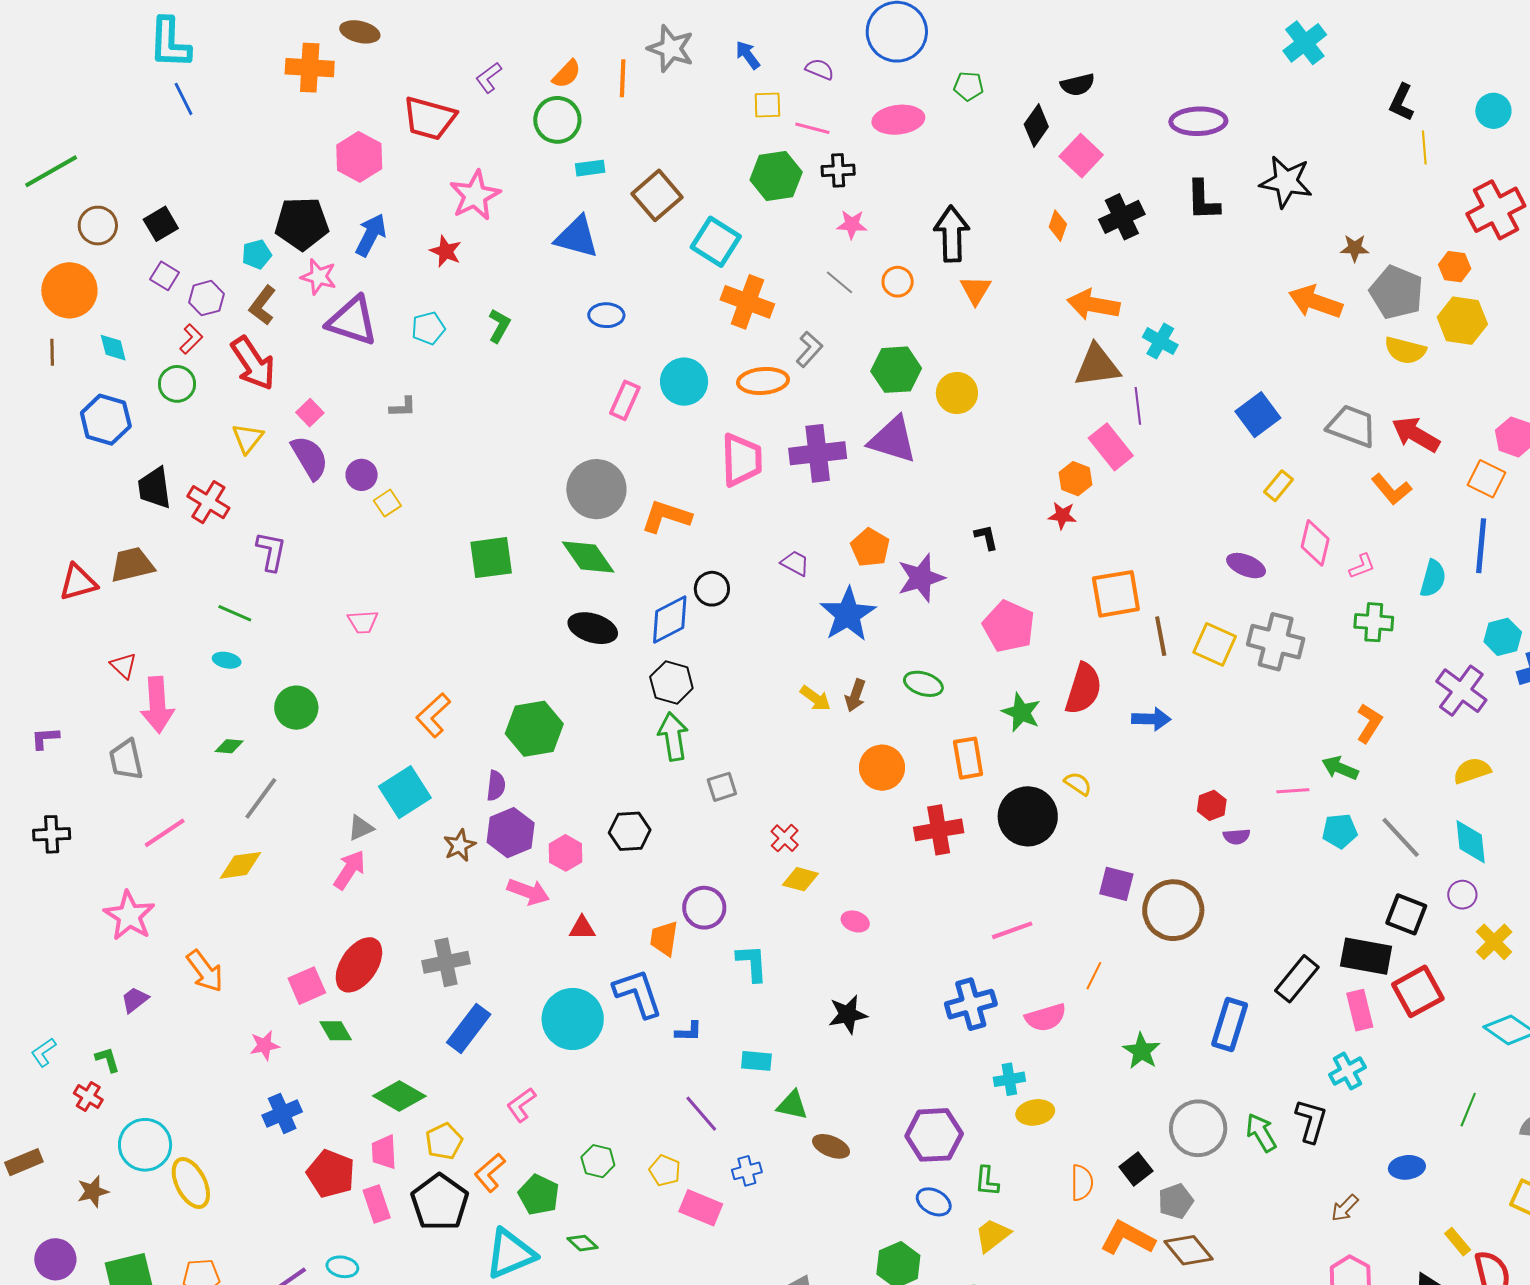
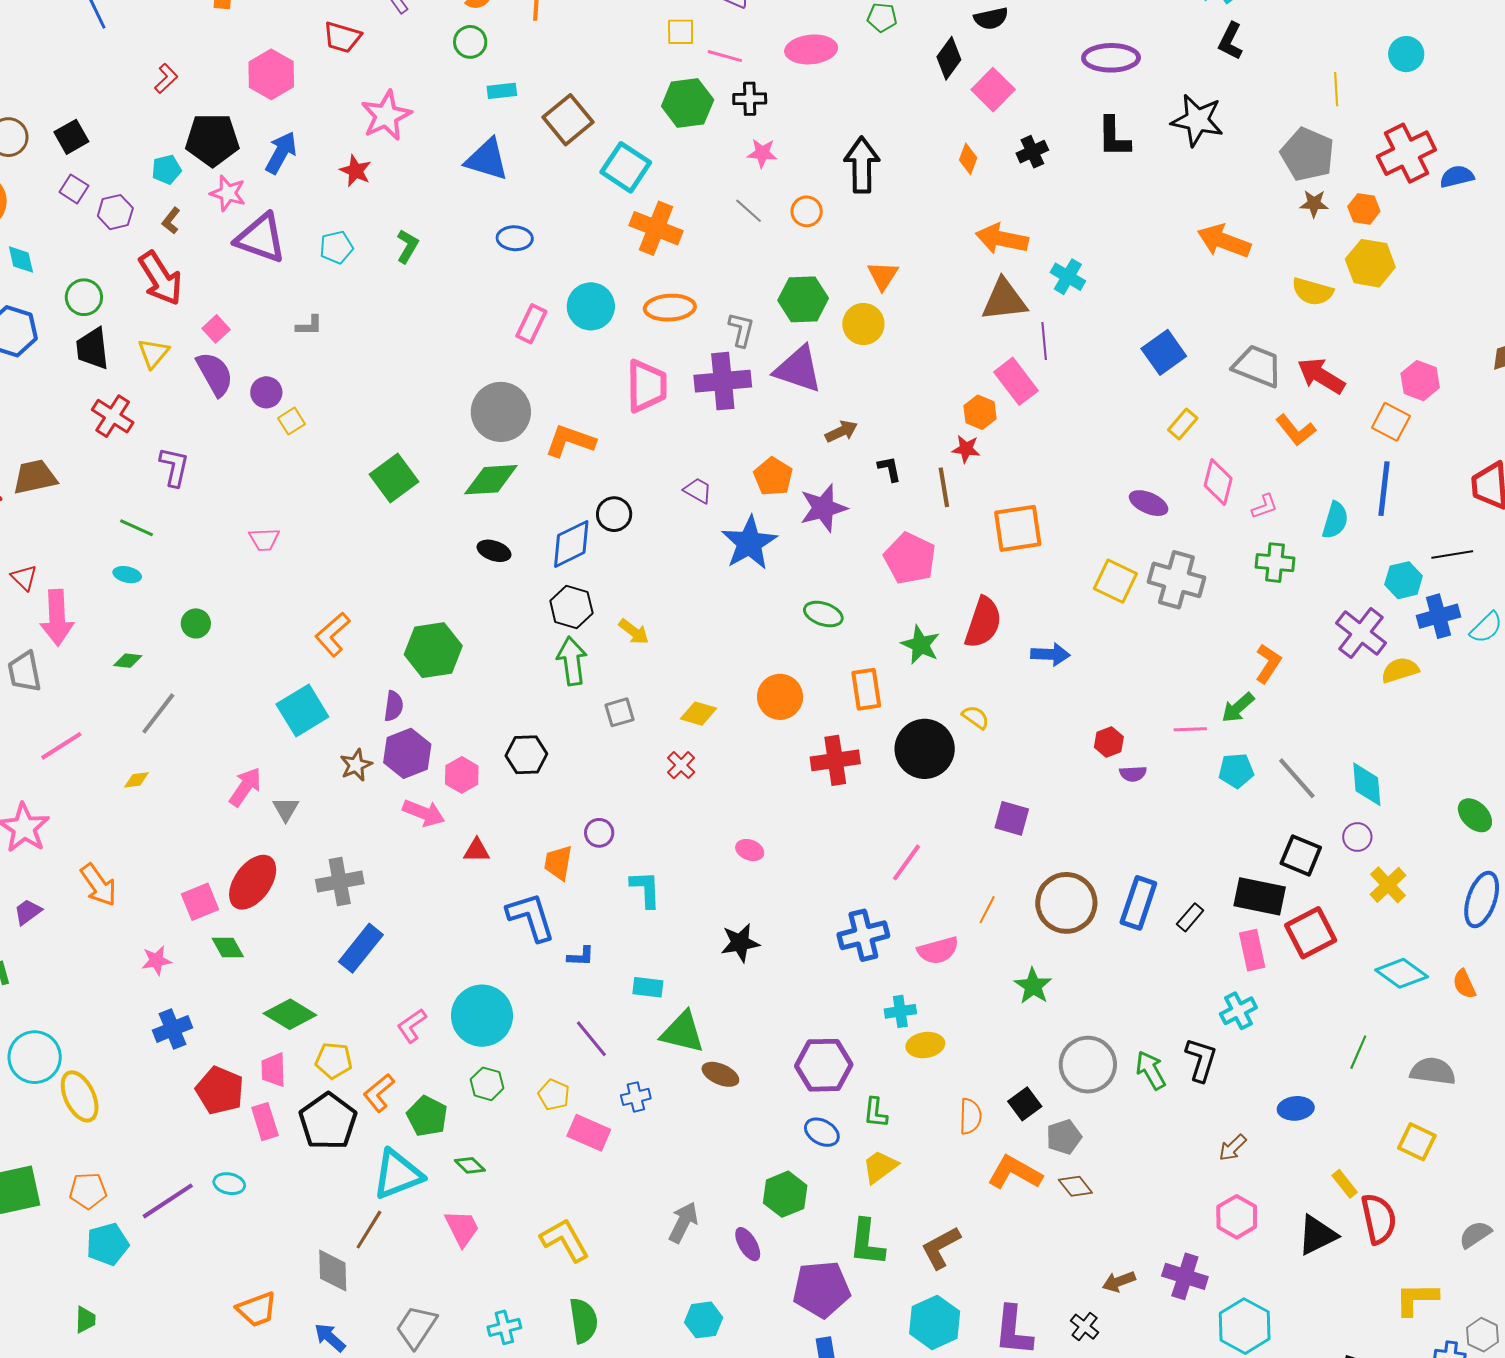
black L-shape: (1401, 102) -> (1230, 41), moved
red trapezoid: (429, 118) -> (342, 37), size x0.7
green circle: (557, 120) -> (470, 42), size x0.7
black cross: (1122, 217) -> (1032, 152), size x0.7
brown star: (1355, 248) -> (1314, 204), moved
orange triangle: (975, 290) -> (883, 276), moved
gray pentagon: (1396, 292) -> (1307, 154), moved
brown L-shape: (262, 305) -> (171, 221), size x0.7
red L-shape: (191, 339) -> (166, 78), moved
gray L-shape: (809, 349) -> (741, 330), moved, turned -30
black trapezoid: (154, 488) -> (92, 348), moved
green diamond: (588, 557) -> (491, 480), turned -60
green square: (491, 558) -> (394, 478), turned -30
black ellipse: (593, 628) -> (494, 551), size x0.7
brown line: (1161, 636) -> (944, 487), moved
brown arrow: (855, 695) -> (841, 431), moved, turned -136
yellow arrow: (815, 698) -> (634, 632), moved
green circle: (296, 708) -> (196, 623), size x0.7
green arrow: (1340, 768) -> (1238, 708), turned -66
yellow semicircle: (1472, 771) -> (1400, 670), moved
gray triangle: (361, 828) -> (286, 809), moved, turned -36
yellow diamond: (240, 865) -> (136, 780), size x0.6
yellow diamond: (800, 879) -> (699, 714), moved
purple circle: (704, 908) -> (599, 833), size x0.7
brown circle: (1173, 910) -> (1066, 903), moved
pink line: (1012, 930) -> (906, 862), turned -36
black rectangle: (1297, 979) -> (1190, 917), size x0.6
cyan circle: (573, 1019) -> (482, 1016), moved
blue rectangle: (1230, 1024) -> (1138, 903), moved
green triangle: (792, 1105) -> (683, 1032), size x1.4
yellow pentagon: (444, 1141) -> (334, 1061), turned 30
brown diamond: (1188, 1250) -> (1075, 1186), size x0.7

